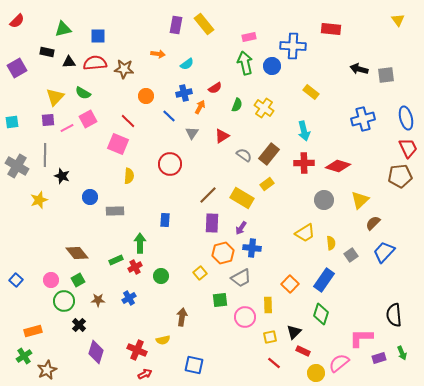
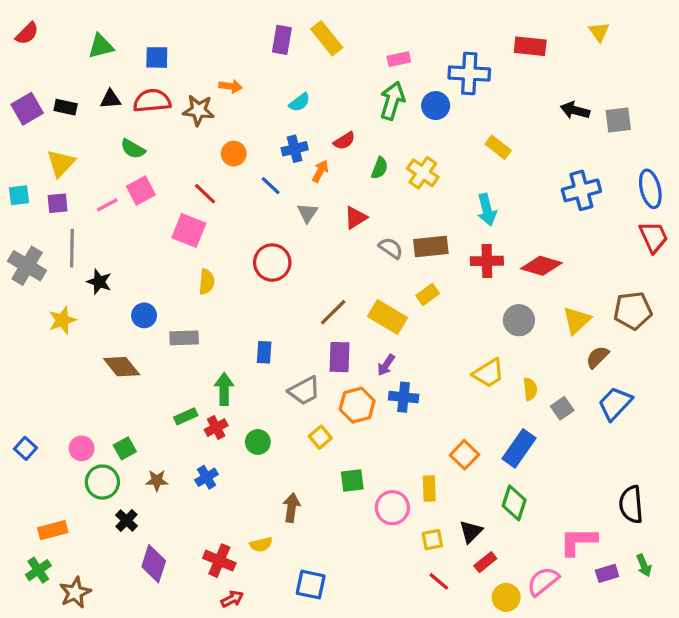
yellow triangle: (398, 20) -> (599, 32), moved
black rectangle: (47, 52) -> (66, 107), moved
orange arrow: (158, 54) -> (231, 86), moved
green arrow: (245, 63) -> (392, 101), turned 30
yellow triangle: (55, 97) -> (61, 163), moved
purple square: (48, 120) -> (58, 203), moved
brown rectangle: (269, 154) -> (431, 247), turned 45
brown pentagon: (400, 176) -> (633, 311), moved
brown diamond: (77, 253) -> (122, 367), moved
gray trapezoid: (241, 278) -> (304, 391), moved
red rectangle: (303, 351) -> (485, 562), turned -64

